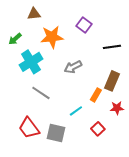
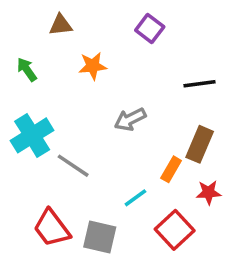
purple square: (84, 25) -> (150, 29), moved
orange star: (52, 37) -> (93, 66), size x0.7
green arrow: (15, 39) -> (27, 69), turned 96
cyan cross: (31, 62) -> (32, 135), moved
red square: (98, 129) -> (175, 230), size x1.5

